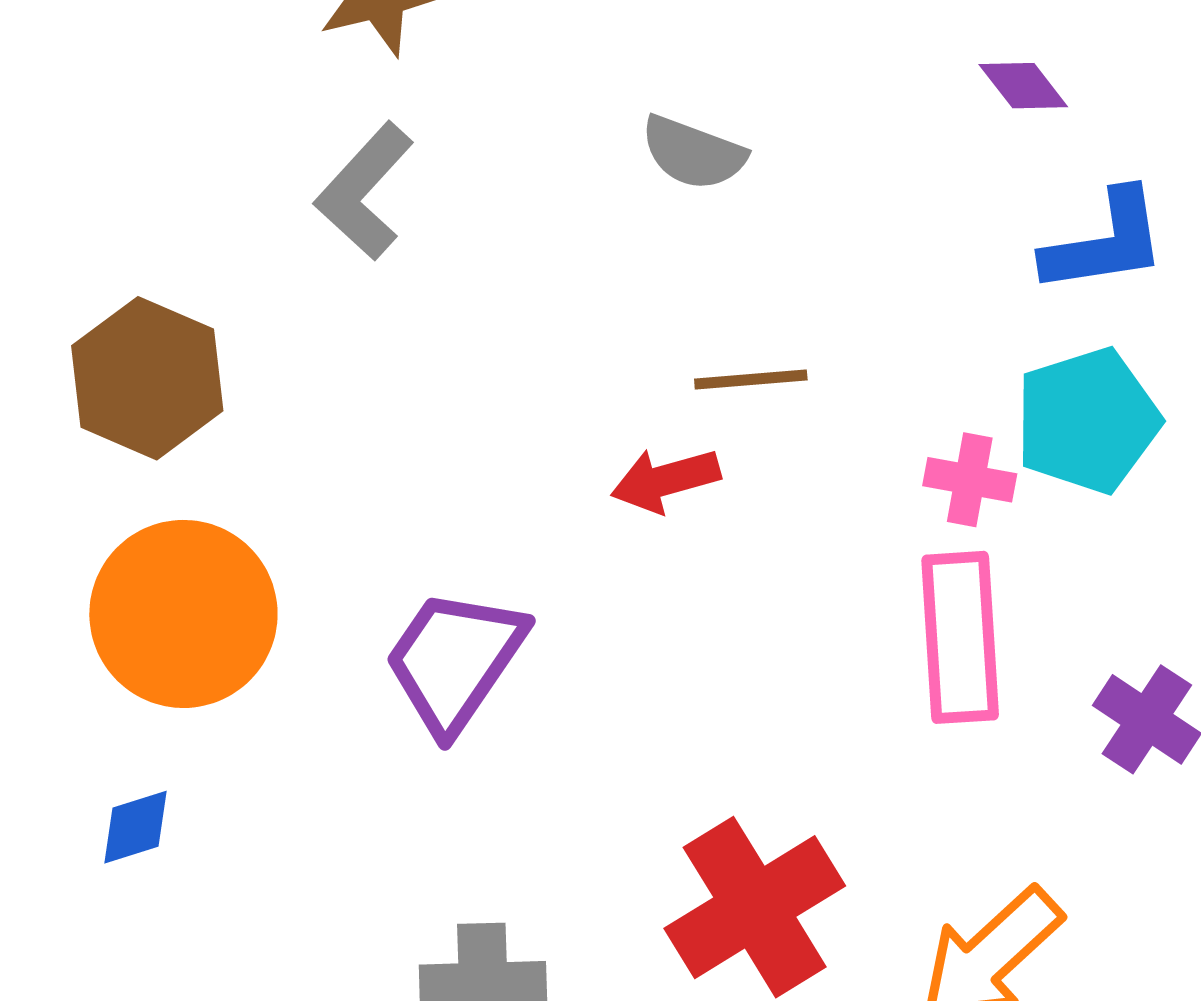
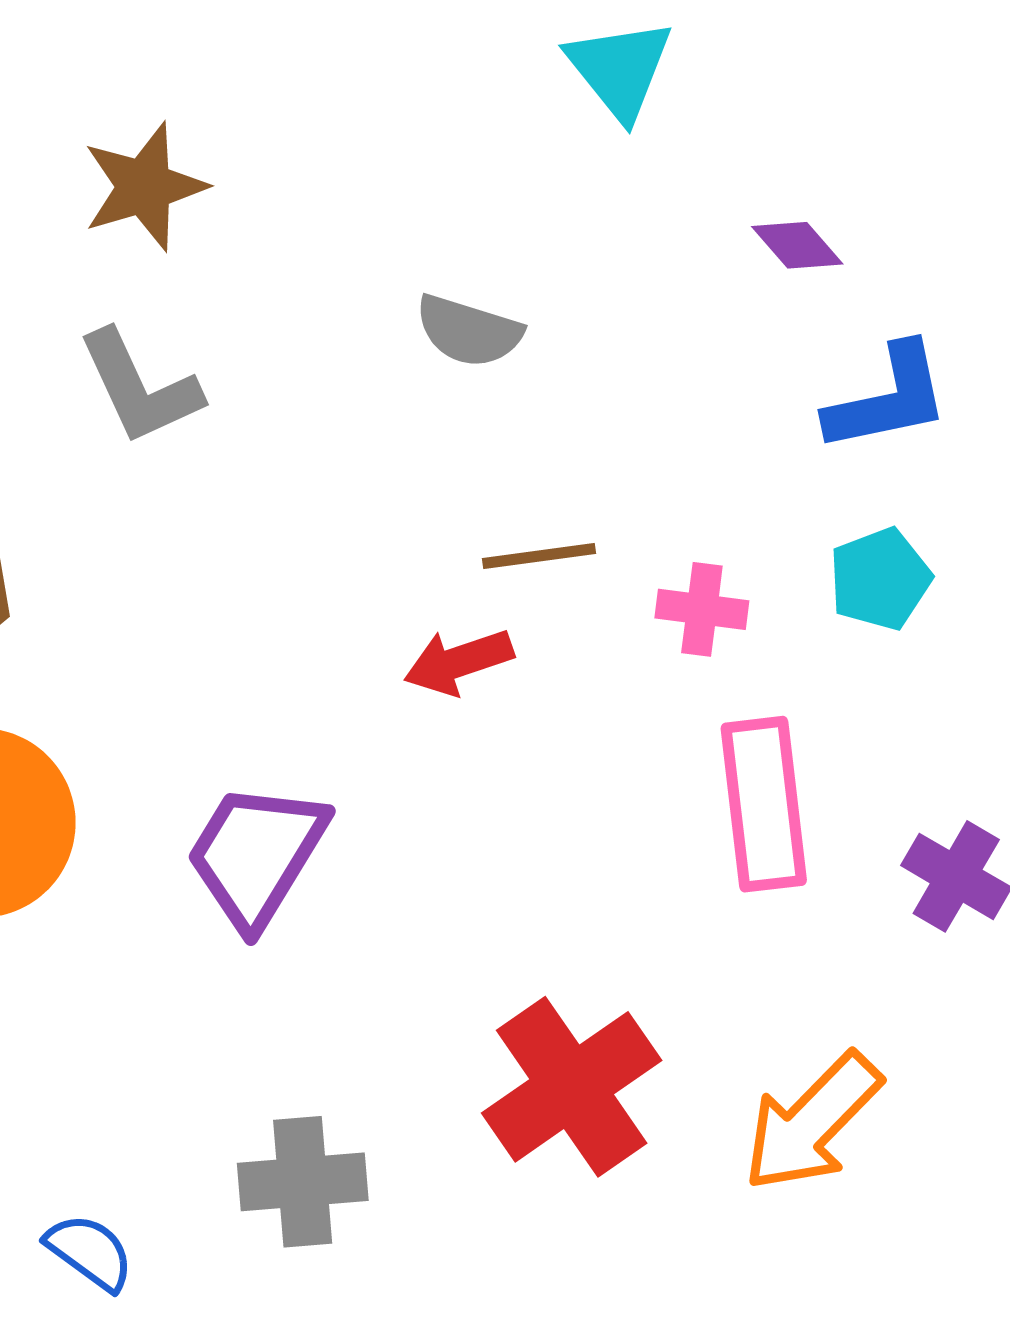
gray L-shape: (364, 191) -> (140, 387), turned -64
cyan pentagon: (1087, 421) -> (880, 579), size x0.7
pink cross: (970, 480) -> (702, 609), moved

